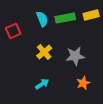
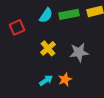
cyan semicircle: (42, 19) -> (46, 15), turned 56
orange star: (83, 83) -> (65, 79), moved

